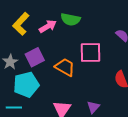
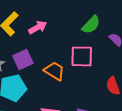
green semicircle: (70, 19) -> (91, 25), moved, turned -60

